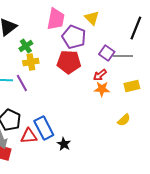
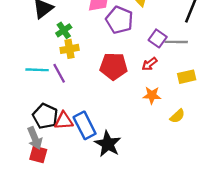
red pentagon: (69, 62) -> (114, 66), moved
orange star: (102, 89) -> (152, 95), moved
red triangle: (29, 136) -> (64, 121), moved
black star: (64, 144) -> (108, 144), size x1.6

